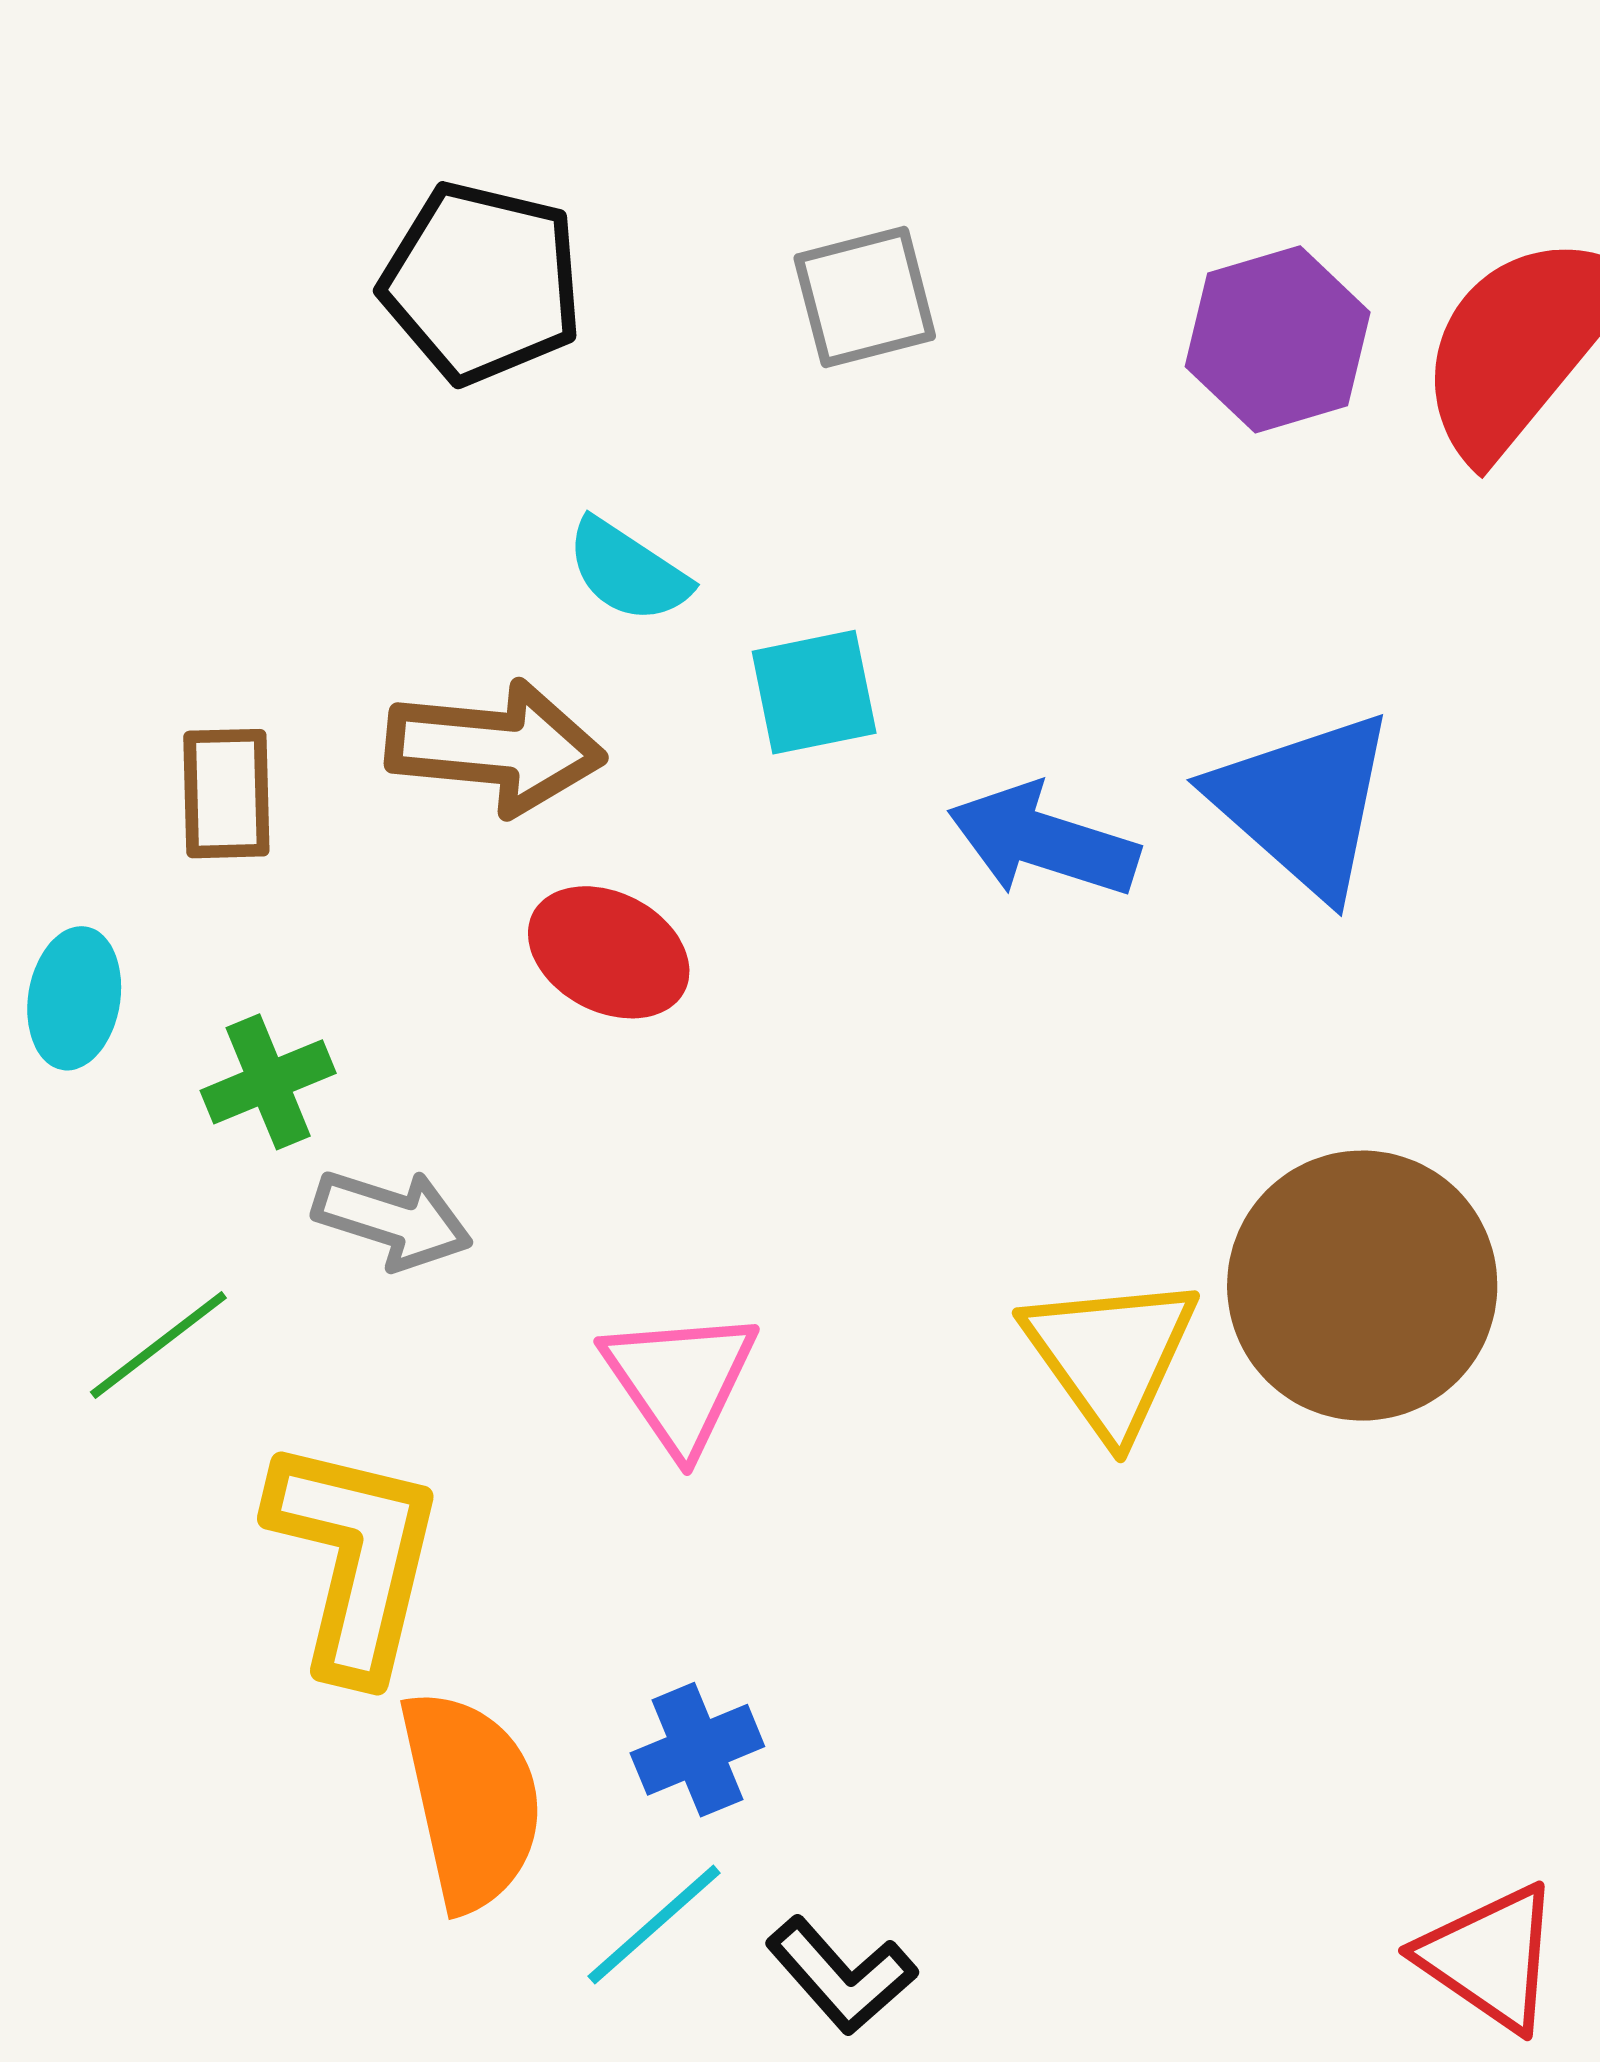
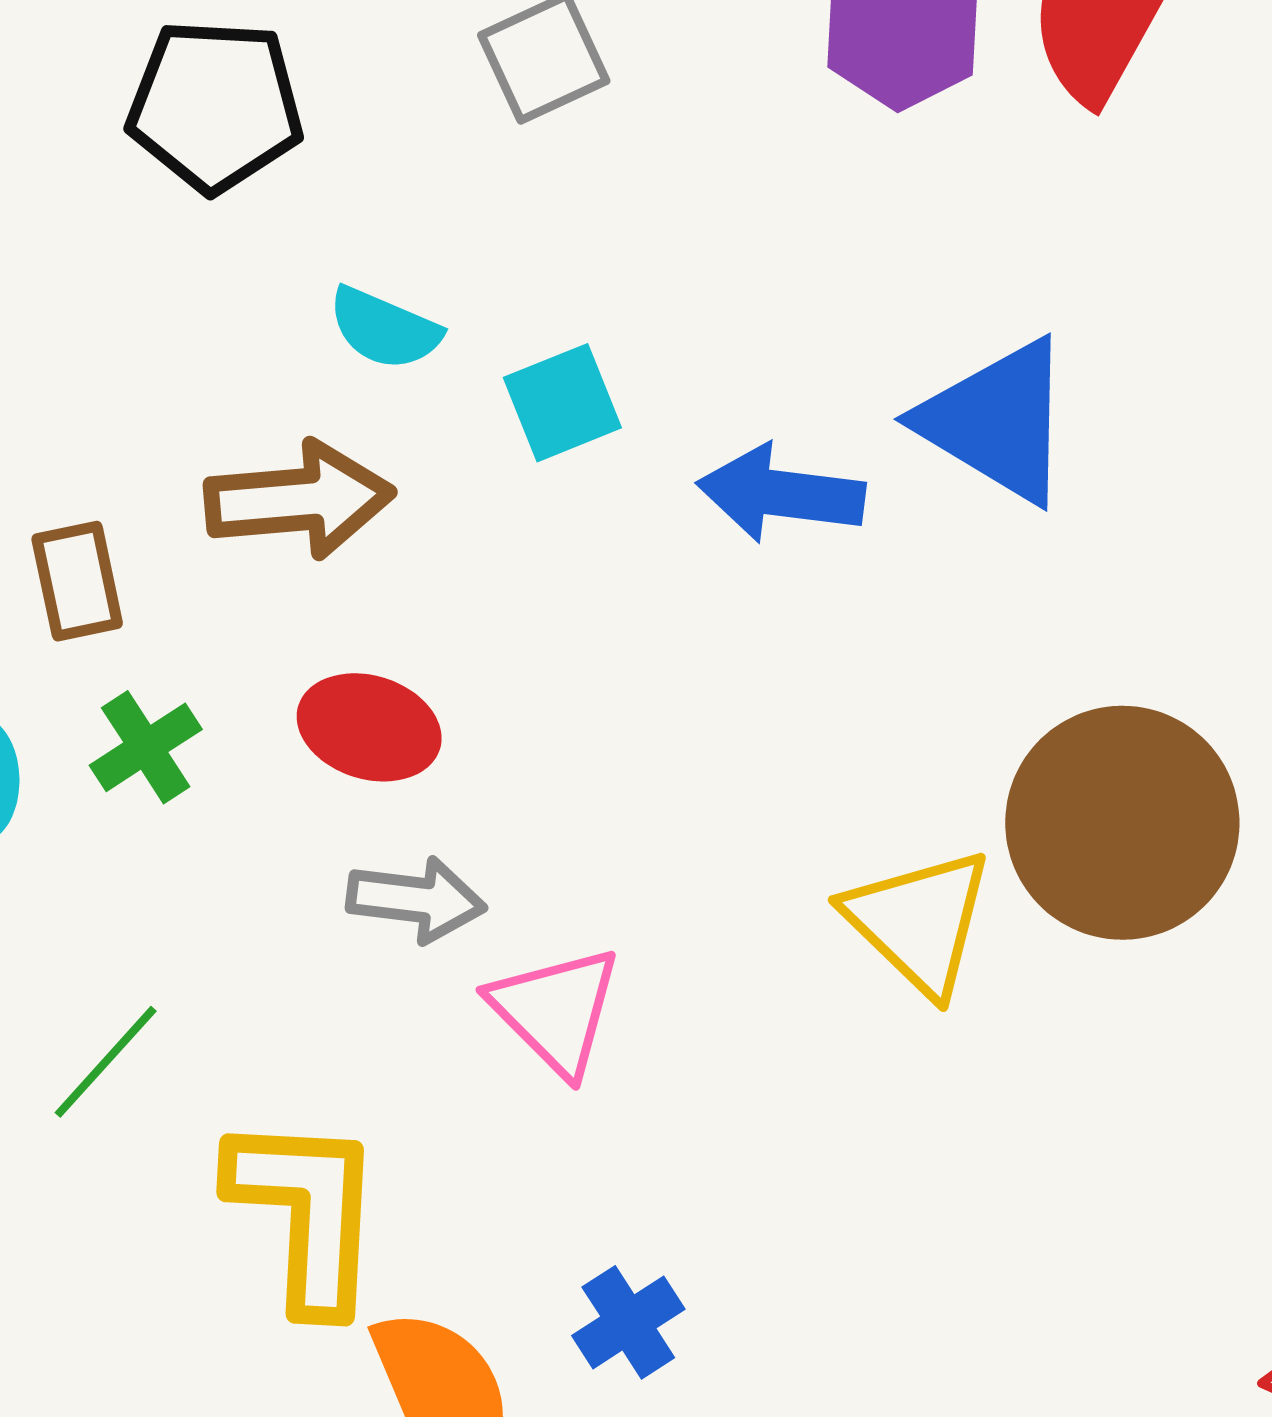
red ellipse: (609, 952) -> (369, 727), moved
green cross: (268, 1082) -> (146, 747), moved
gray arrow: (393, 1219) -> (416, 900), moved

